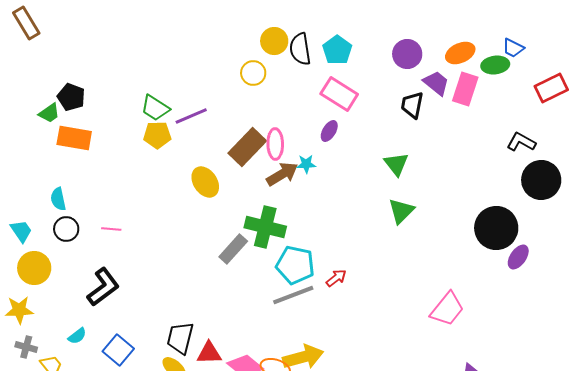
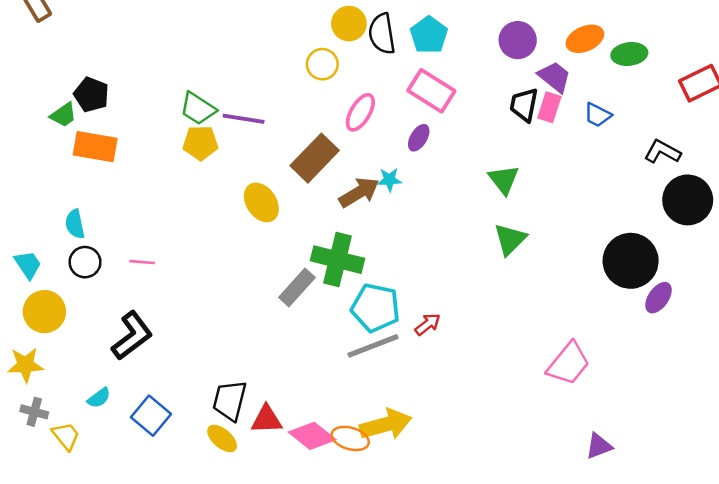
blue trapezoid: (513, 48) -> (598, 115), moved
pink rectangle: (465, 89) -> (549, 107), moved, size x0.7
purple line: (191, 116) -> (244, 119), turned 32
pink ellipse: (275, 144) -> (360, 112), moved, turned 32

